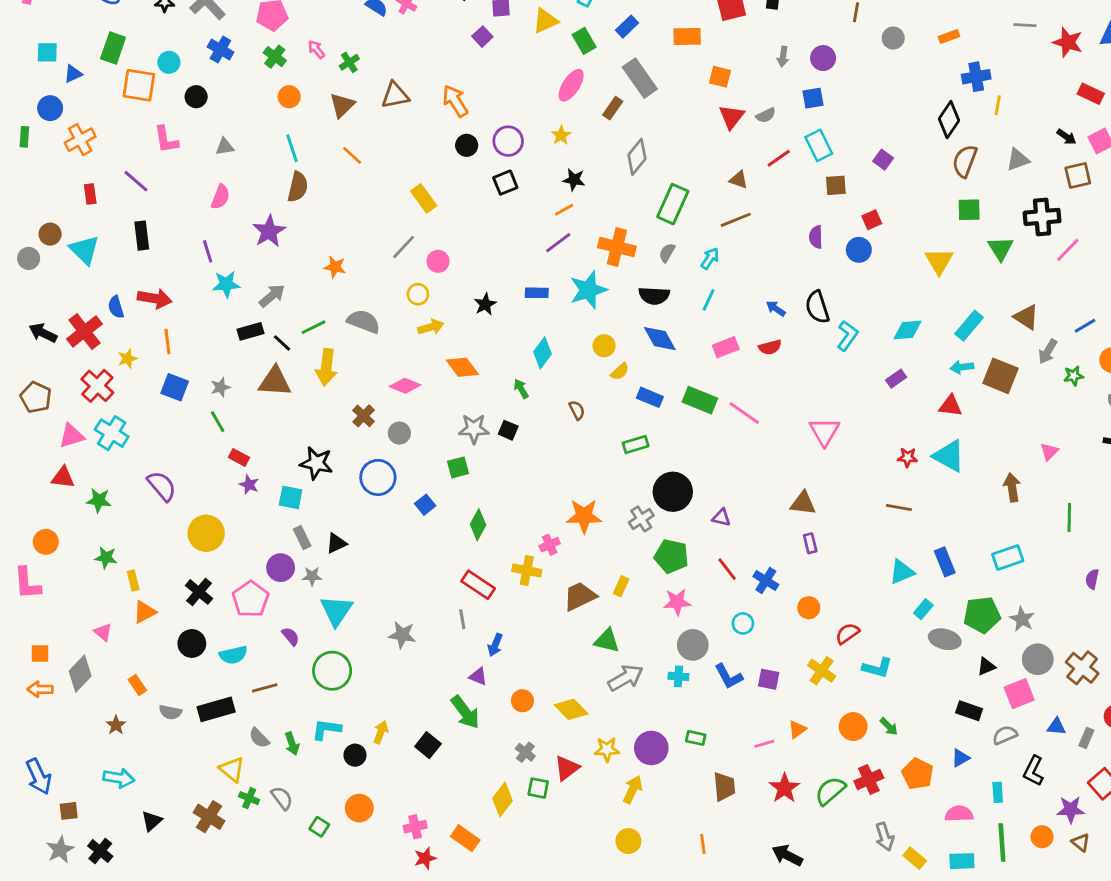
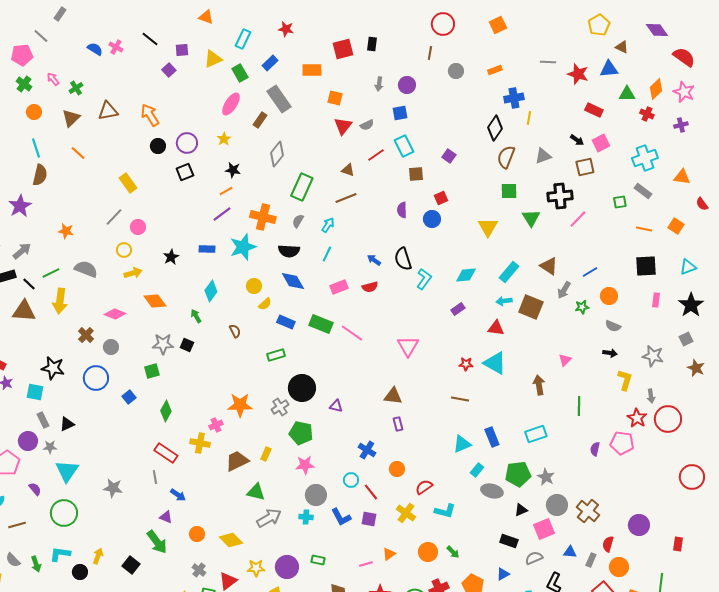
red line: (727, 569) -> (371, 492), moved
blue arrow: (495, 645) -> (178, 495), turned -77

